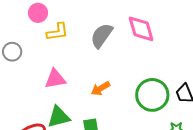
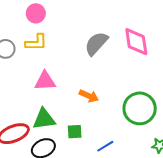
yellow L-shape: (57, 32) -> (36, 42), moved
orange arrow: (100, 88) -> (89, 96), turned -132

